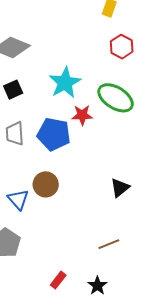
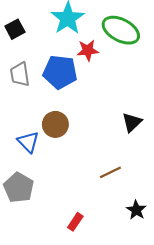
brown line: (109, 244) -> (110, 172), moved
black star: (97, 286) -> (136, 210), moved

